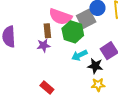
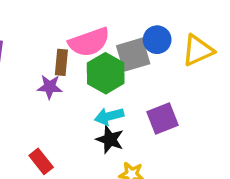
pink semicircle: (60, 17) -> (89, 42), turned -50
black star: (95, 66) -> (110, 139), moved

